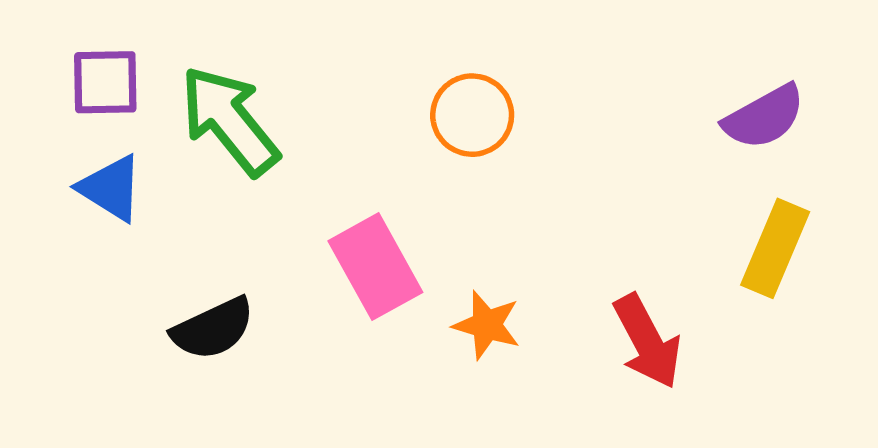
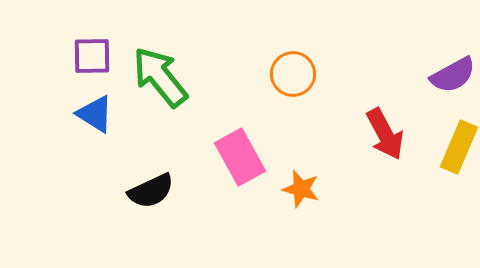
red arrow: (647, 341) -> (385, 134), moved

